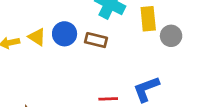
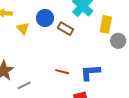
yellow triangle: (37, 37) -> (23, 28), moved

